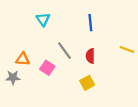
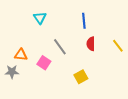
yellow line: (127, 49) -> (118, 46), turned 32
red semicircle: (90, 56) -> (91, 44), moved

